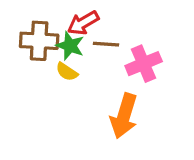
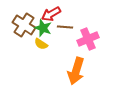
brown cross: (39, 41) -> (24, 25), turned 30

